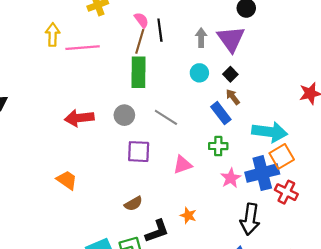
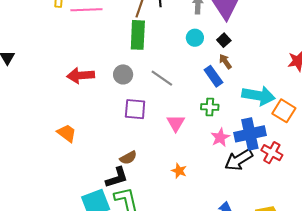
orange square: (282, 156) -> (284, 111), moved, turned -30
pink triangle: (183, 165) -> (176, 123), turned -42
black arrow: (250, 219) -> (239, 160), moved, turned 48
black L-shape: (157, 231) -> (117, 177), moved

